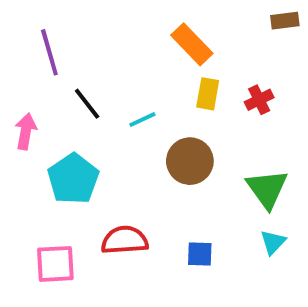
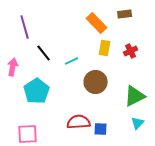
brown rectangle: (285, 21) -> (125, 14), moved
green triangle: (267, 189) -> (135, 96), turned 40
red semicircle: (125, 240) -> (79, 122), moved

